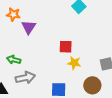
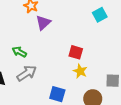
gray arrow: (25, 78) -> (27, 73), turned -36

